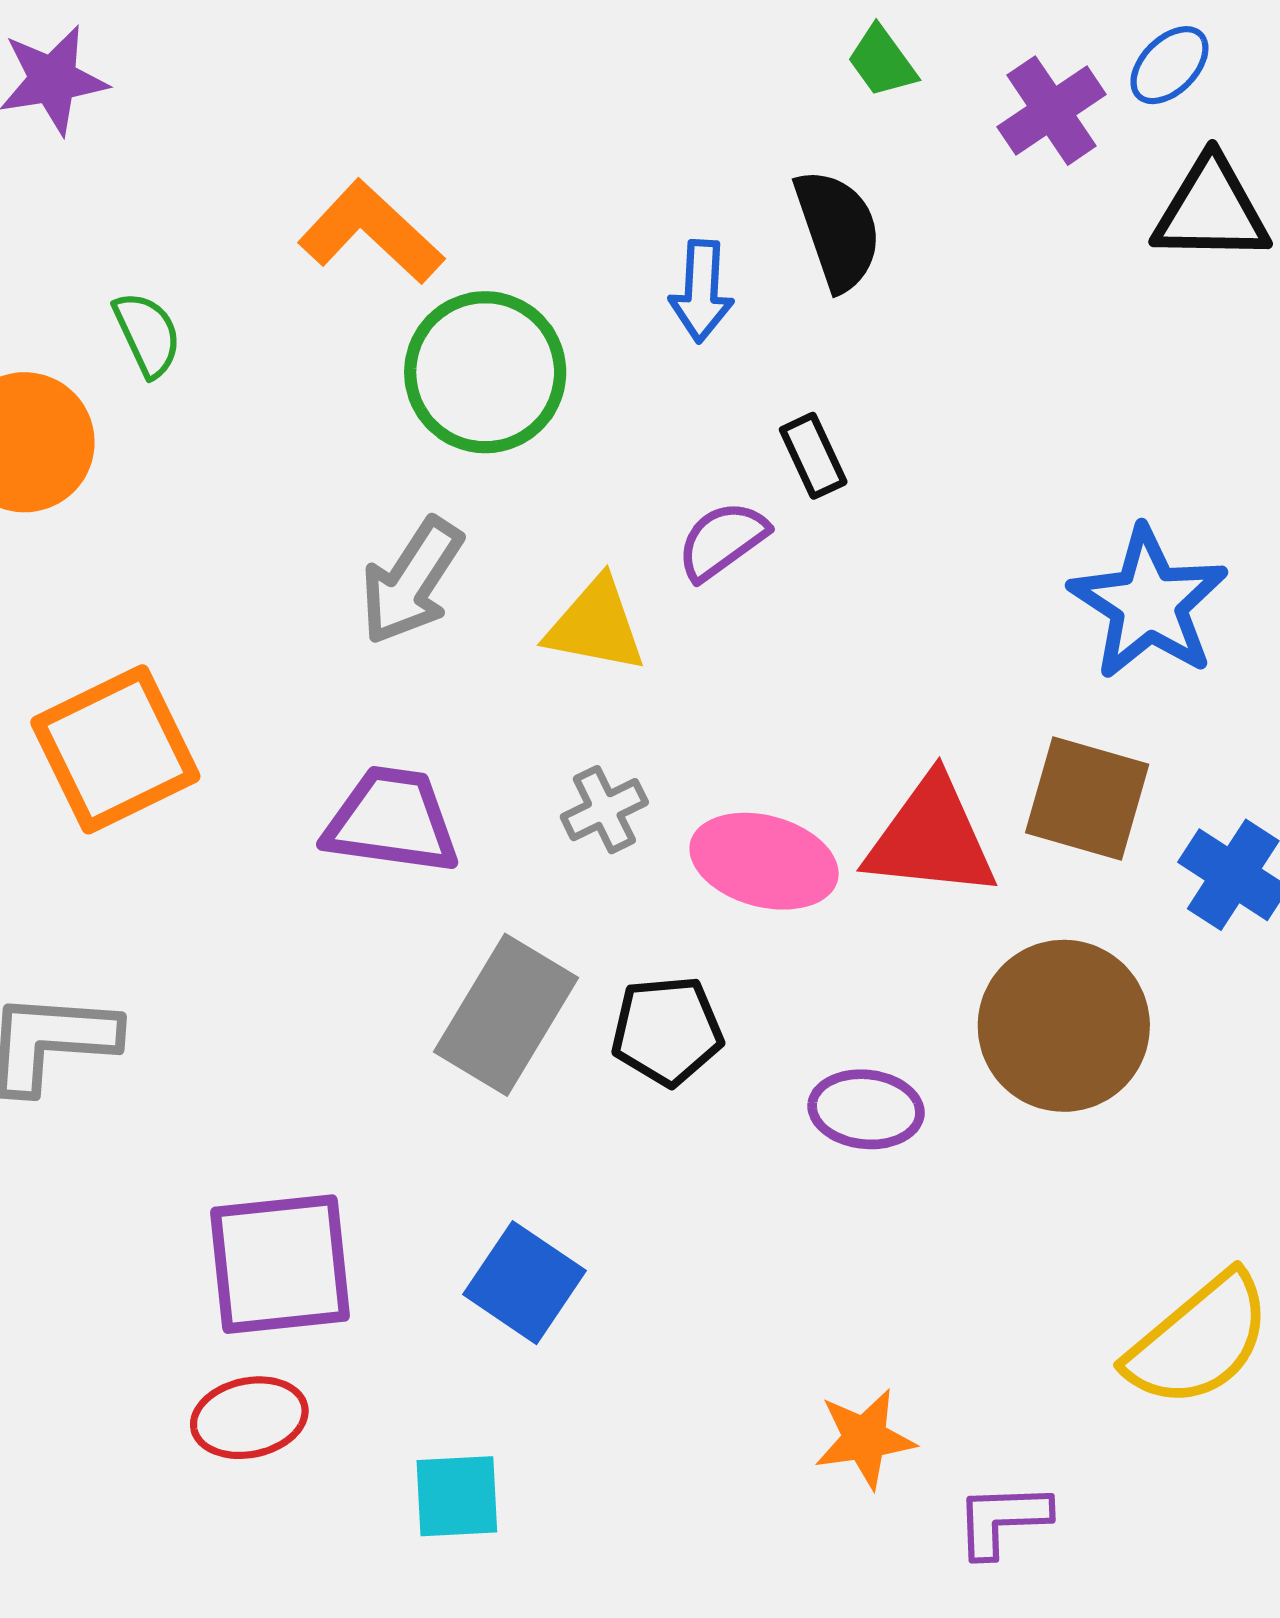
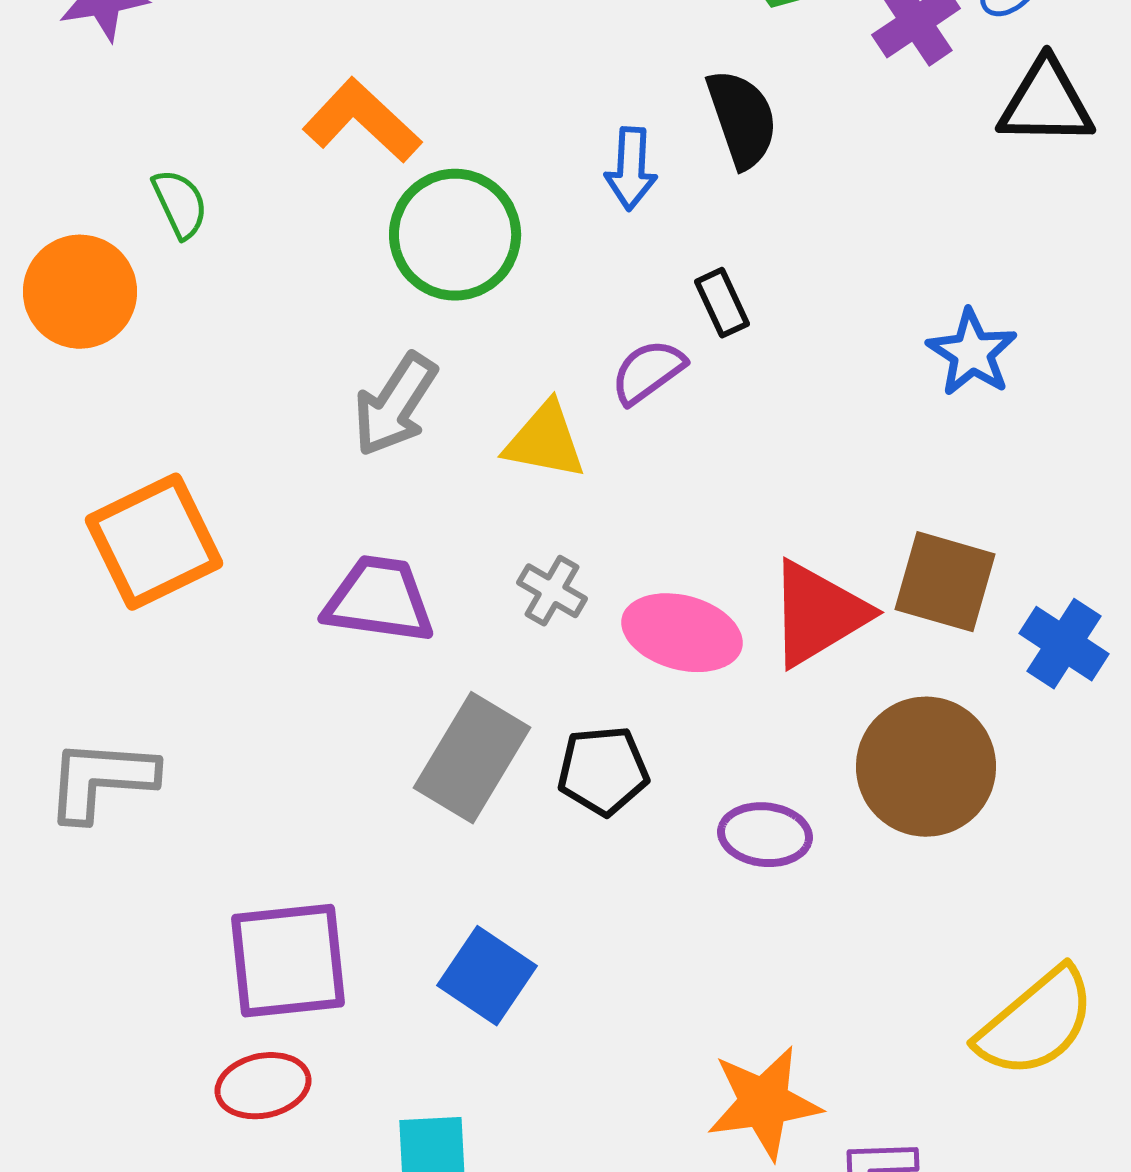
blue star: (1149, 603) -> (972, 353), moved, size x0.7
gray cross: (604, 810) -> (552, 591), turned -34
red triangle: (931, 838) -> (818, 614), turned -37
orange star: (865, 1439) -> (764, 1103), size x1.4

